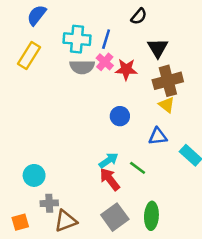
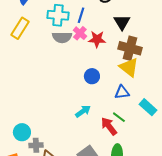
brown cross: (168, 81) -> (130, 48), turned 30
yellow triangle: (167, 105) -> (129, 67), size x1.5
green line: (138, 168) -> (119, 117), moved
cyan circle: (34, 175) -> (22, 132), moved
red arrow: (110, 179) -> (109, 126), moved

